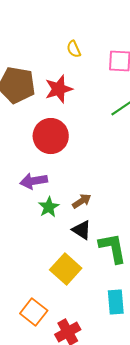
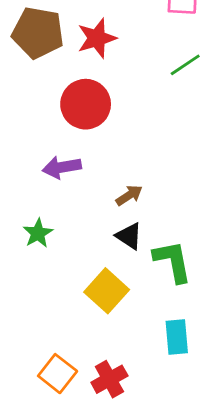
green star: (49, 207) -> (38, 233), moved
orange square: (34, 312) -> (58, 374), moved

